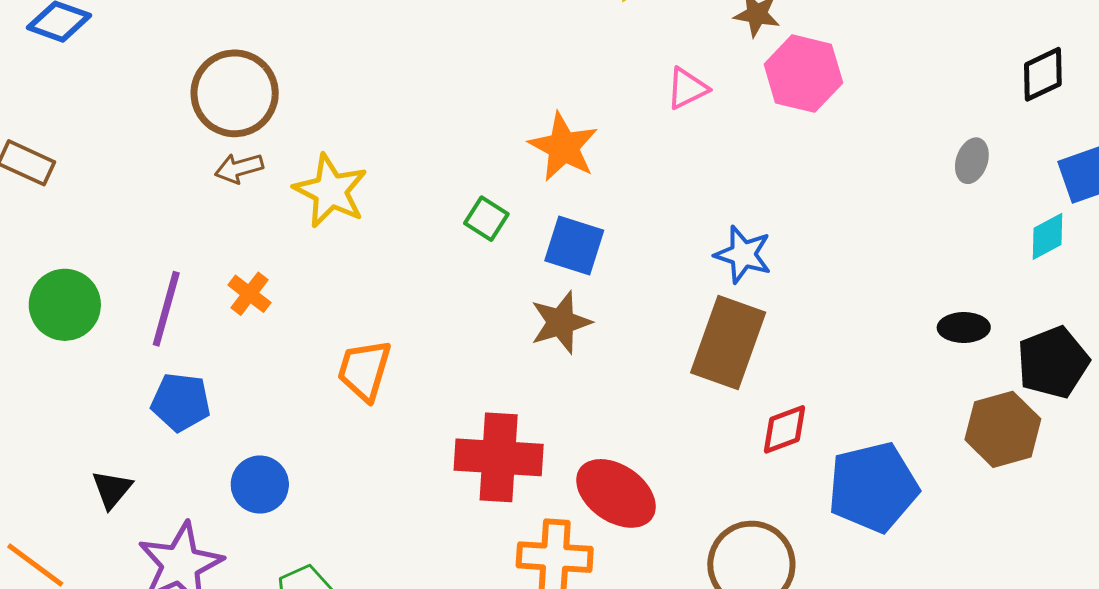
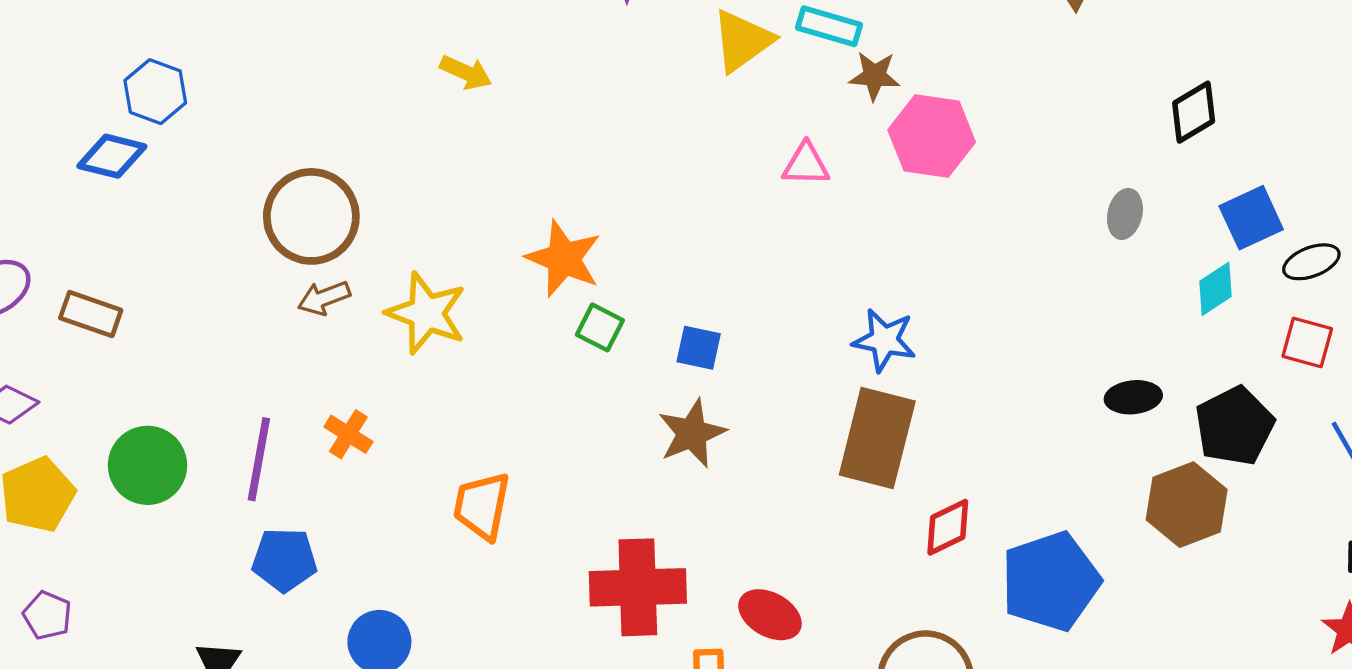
pink triangle: (687, 88) -> (806, 164), turned 33
orange star: (563, 147) -> (564, 259), moved
blue square: (574, 245) -> (699, 348), size x0.7
red ellipse: (616, 493) -> (770, 615), size x0.7

